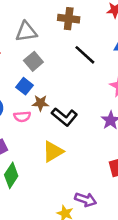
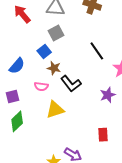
black line: (85, 55) -> (97, 51), moved
pink semicircle: (22, 117) -> (41, 86), moved

